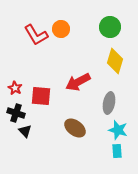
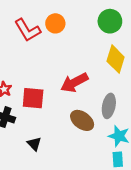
brown ellipse: (75, 128) -> (82, 120), moved
black triangle: (25, 131) -> (34, 144), moved

